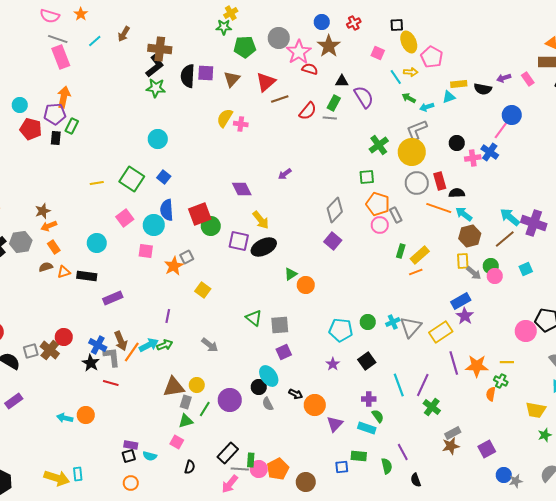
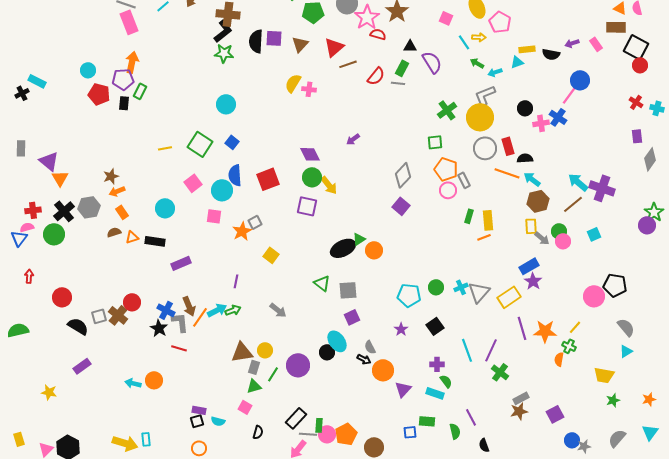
green circle: (211, 226) -> (312, 177), moved
black ellipse: (264, 247) -> (343, 248), moved
yellow rectangle: (420, 255) -> (488, 220), turned -54
yellow line: (507, 362) -> (575, 327), turned -48
gray semicircle: (268, 404) -> (370, 347), moved

